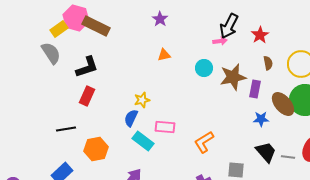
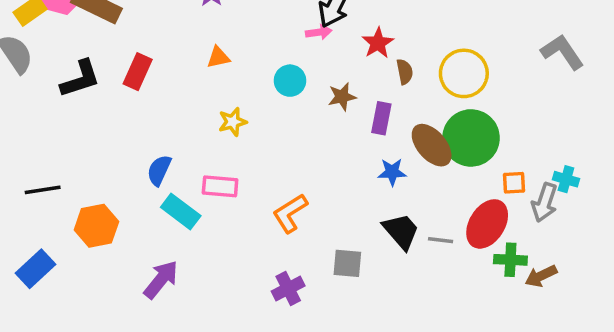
red star: (260, 35) -> (378, 43), moved
brown star: (233, 77) -> (342, 97), size x0.6
red rectangle: (87, 96) -> (138, 72), moved
yellow star: (142, 100) -> (233, 122), moved

